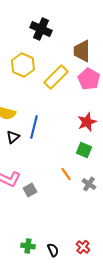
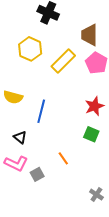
black triangle: (13, 137) -> (20, 137), moved, turned -40
orange line: (66, 174) -> (63, 158), moved
gray cross: (89, 184) -> (96, 195), moved

